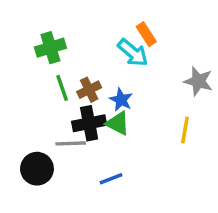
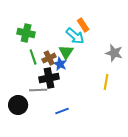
green cross: (50, 48) -> (26, 33), turned 30
blue star: (121, 100) -> (60, 64), moved
green triangle: (118, 123) -> (66, 52), moved, turned 35

